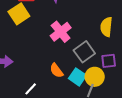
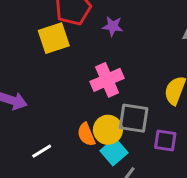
gray square: (84, 52) -> (134, 118), turned 30
yellow circle: (95, 77) -> (108, 130), moved

